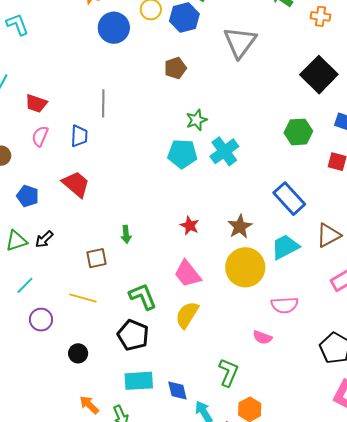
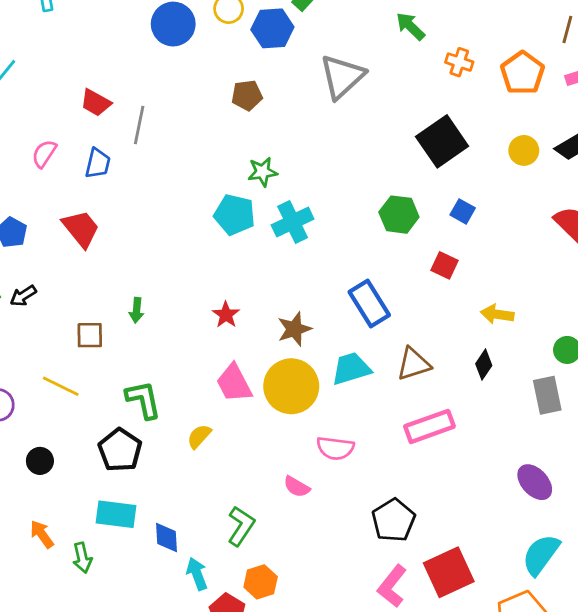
red trapezoid: (36, 103) -> (96, 103), moved
pink trapezoid: (188, 274) -> (234, 383), moved
yellow semicircle: (187, 315) -> (199, 436), size x0.7

